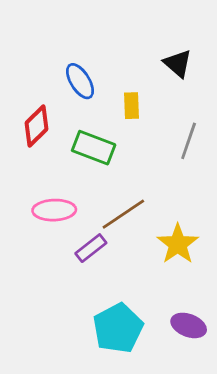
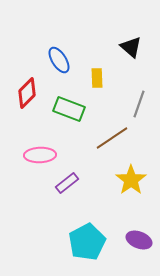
brown line: (123, 214) -> (112, 138), moved

